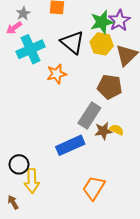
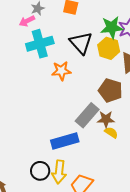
brown star: (103, 131) -> (106, 119), moved
black circle: (19, 164) -> (40, 171), moved
yellow arrow: (32, 181) -> (59, 172), moved

